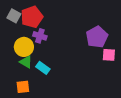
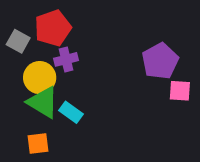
gray square: (14, 16) -> (18, 41), moved
purple cross: (40, 36) -> (66, 59), turned -32
green triangle: (26, 62) -> (43, 102), size x1.5

